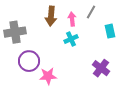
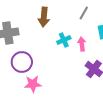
pink arrow: (72, 19) -> (82, 44), moved
pink star: (48, 76) -> (33, 84), moved

